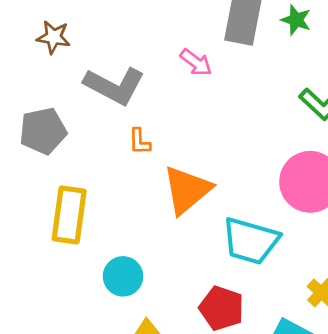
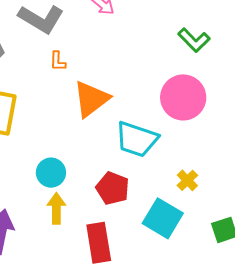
cyan circle: (123, 276) -> (51, 173), moved

